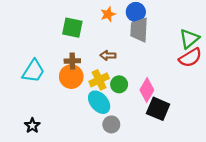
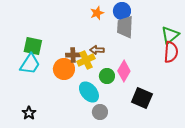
green square: (72, 28) -> (33, 46), moved
red semicircle: (190, 58) -> (171, 52), turned -55
brown cross: (72, 61) -> (73, 55), moved
yellow cross: (99, 80) -> (86, 60), moved
pink diamond: (147, 90) -> (124, 71), moved

